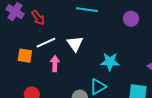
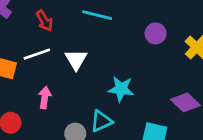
red arrow: (38, 18) -> (44, 21), moved
pink arrow: (55, 64) -> (45, 97), moved

